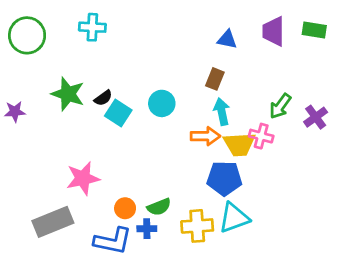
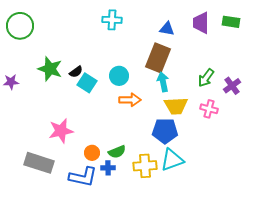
cyan cross: (92, 27) -> (112, 20), moved
brown rectangle: (215, 79) -> (158, 58), size x1.8
orange arrow: (205, 136) -> (130, 100), moved
pink cross: (261, 136) -> (209, 109), moved
gray rectangle: (53, 222) -> (39, 163), turned 40

